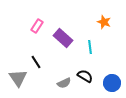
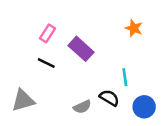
cyan line: (90, 47) -> (125, 77), moved
black line: (36, 62) -> (46, 63), moved, turned -32
gray triangle: (18, 78) -> (23, 100), turned 48

